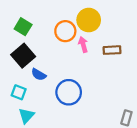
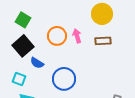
yellow circle: (89, 20) -> (102, 14), moved
orange circle: (65, 31) -> (57, 36), moved

